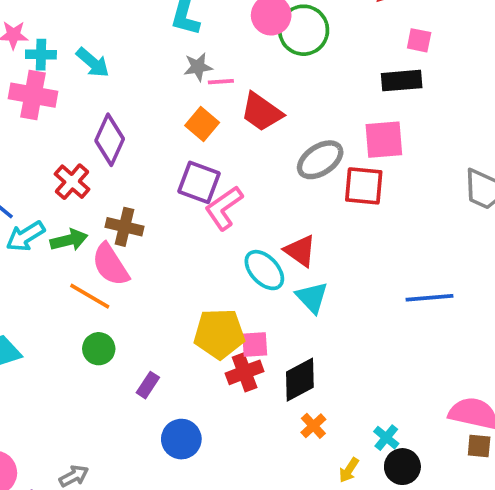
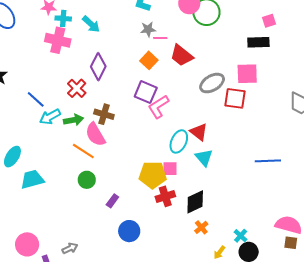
pink square: (419, 40) -> (269, 21), turned -32
cyan ellipse: (264, 270) -> (179, 141), turned 65
pink square: (255, 344) -> (170, 169), moved

